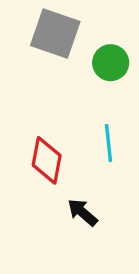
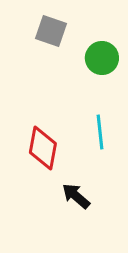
gray square: (55, 33) -> (51, 31), size x0.7

